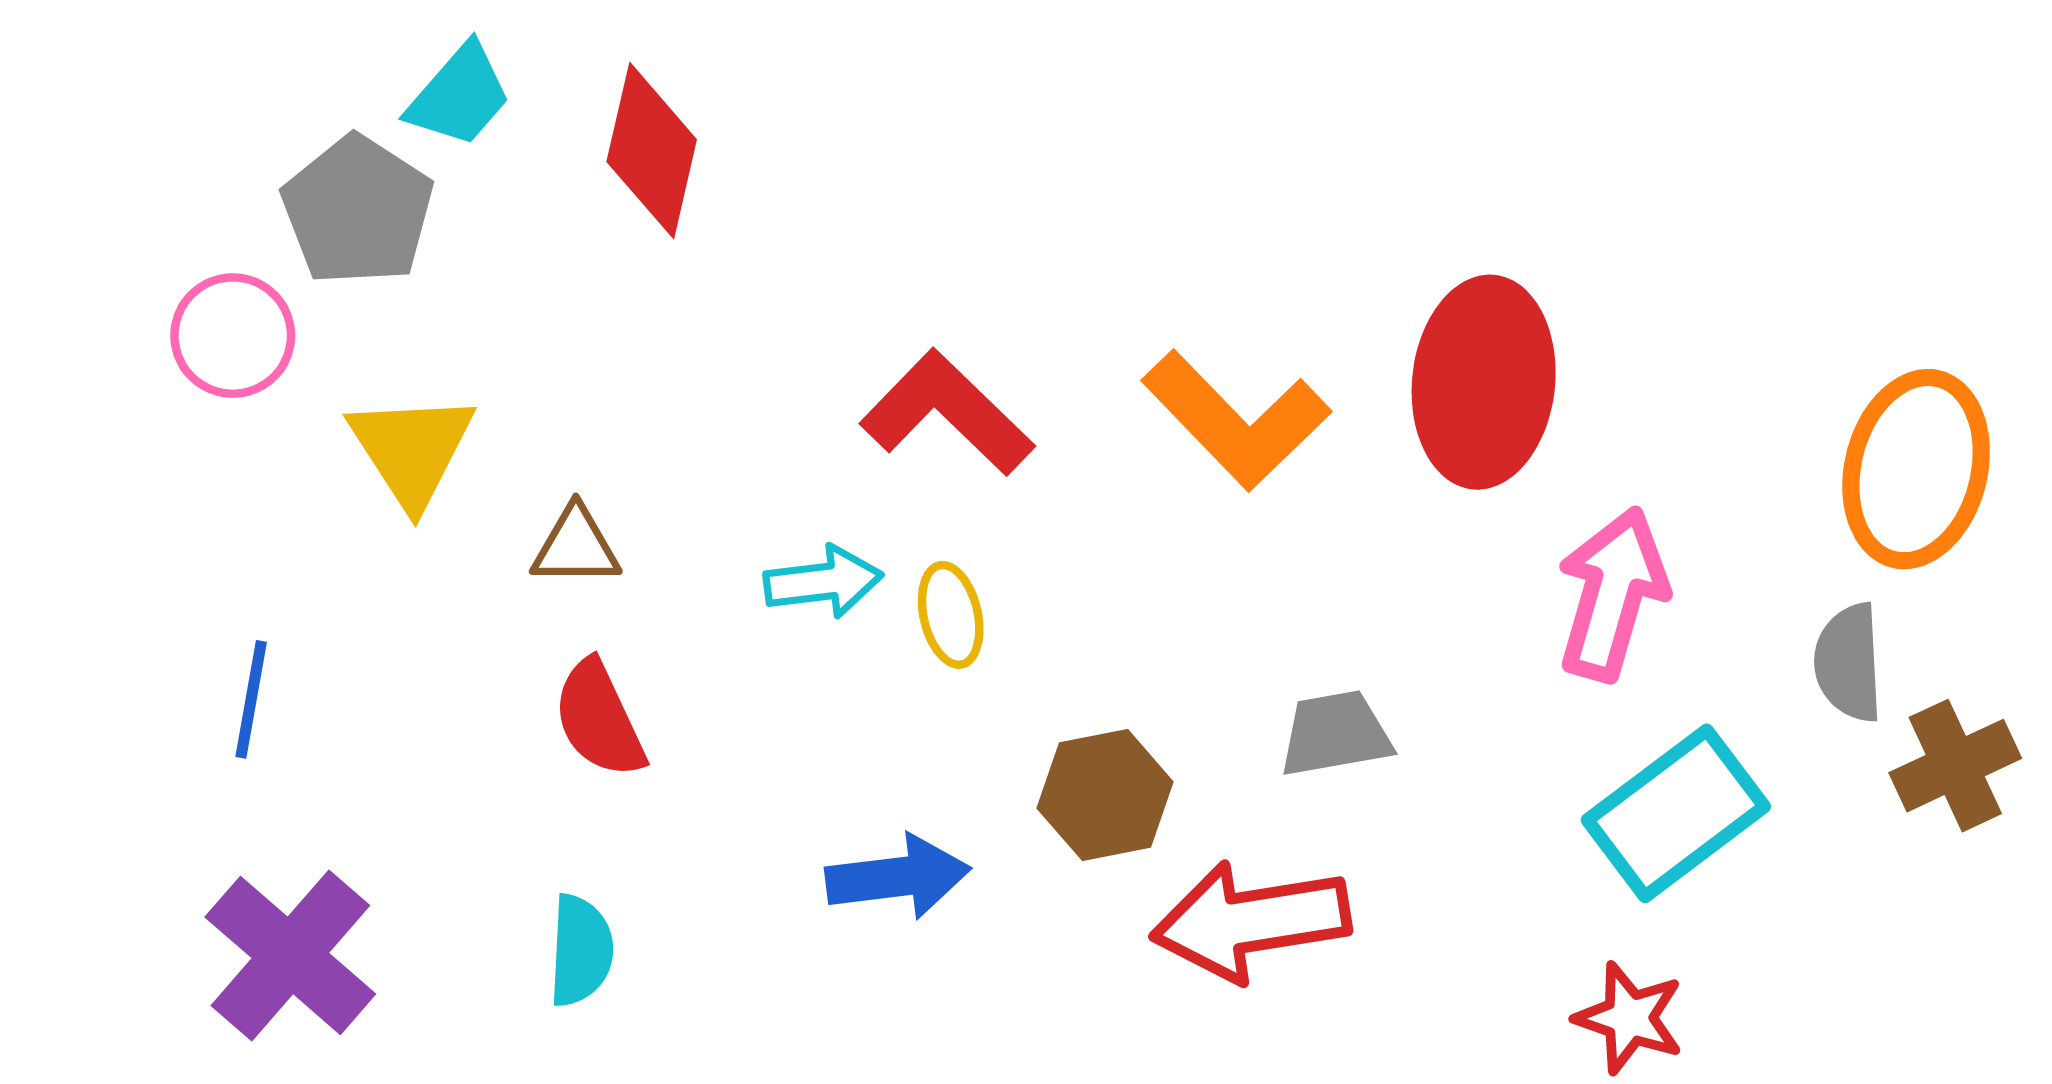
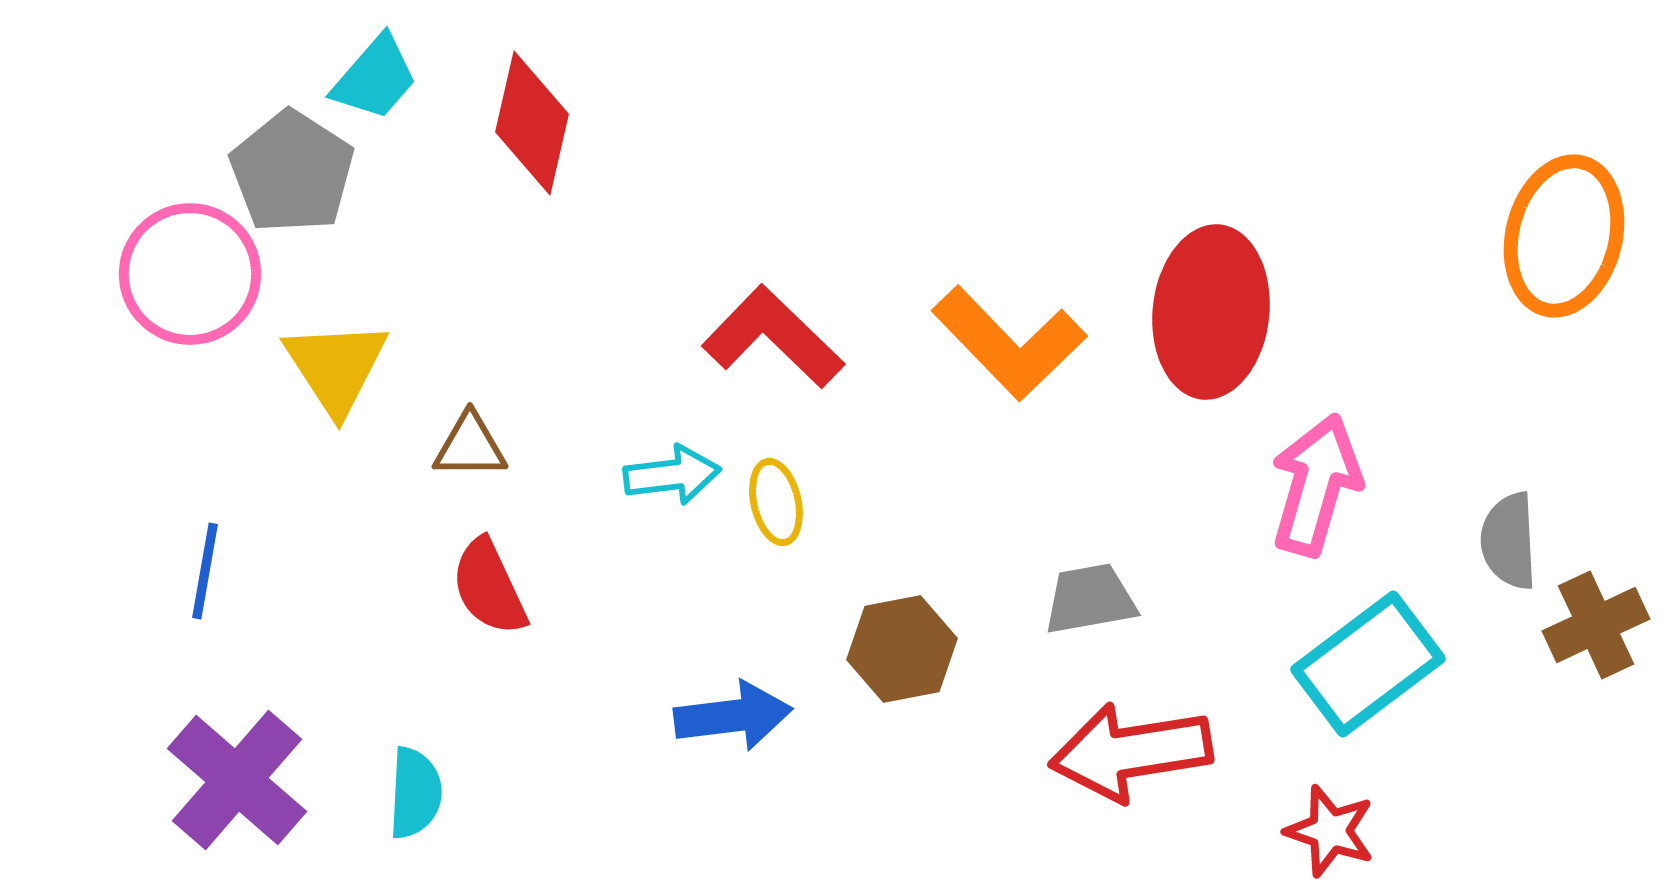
pink circle: (233, 336) -> (190, 274), size x1.4
orange ellipse: (1916, 469) -> (1564, 236), moved
red arrow: (1251, 921) -> (1131, 752), moved
cyan semicircle: (581, 951) -> (415, 793), moved

